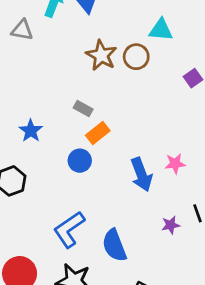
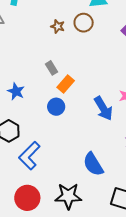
brown star: (101, 55) -> (58, 26), size x0.6
gray rectangle: (83, 108) -> (52, 68), turned 40
blue L-shape: (69, 229) -> (29, 156), moved

